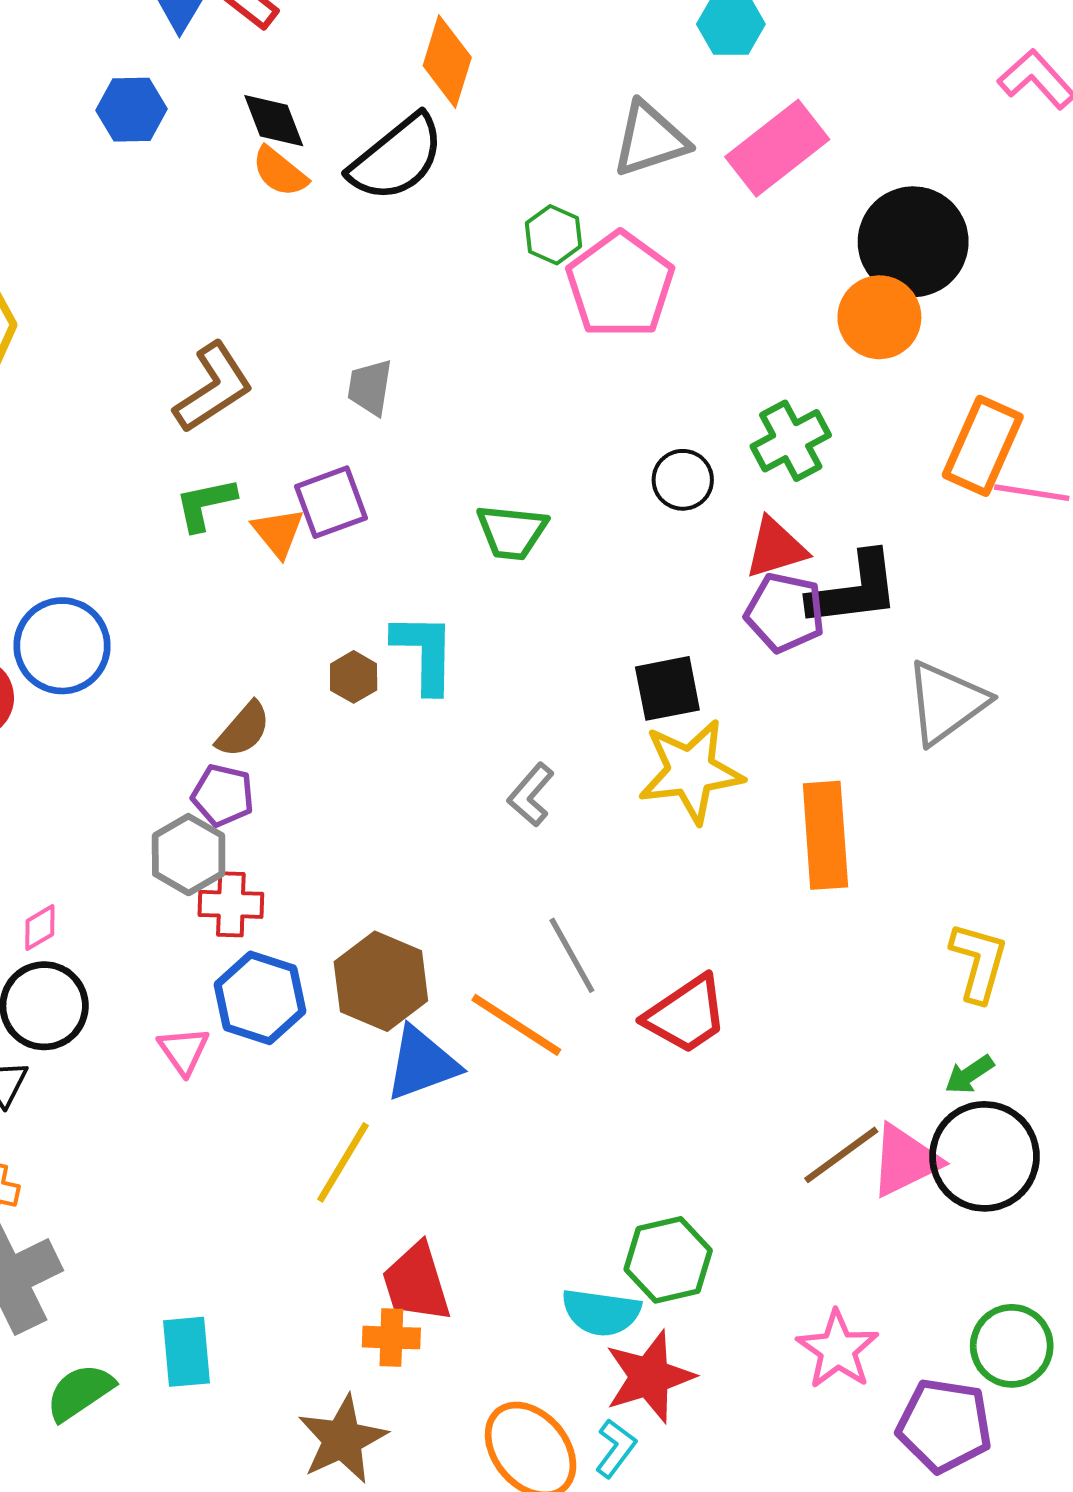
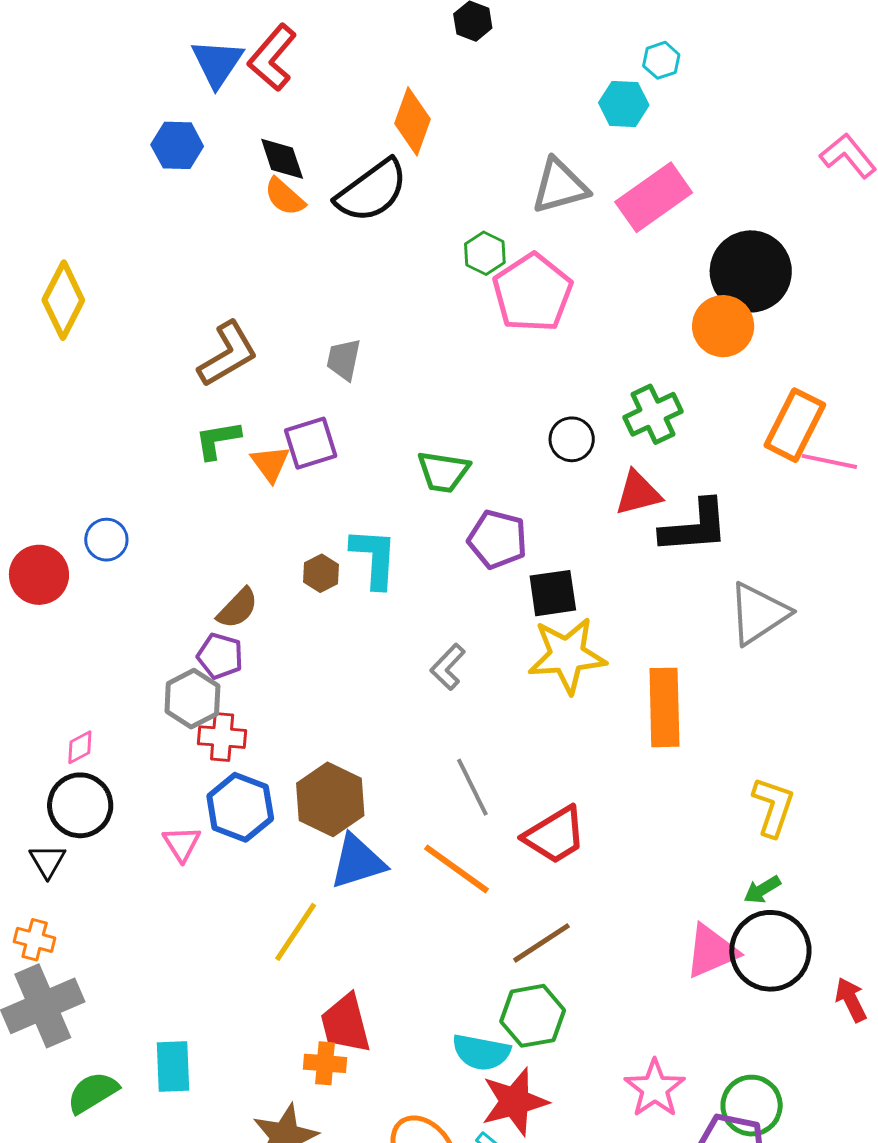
purple pentagon: (785, 613) -> (497, 539), moved
blue circle: (62, 646) -> (106, 540), size x0.6
orange line: (516, 1025) -> (456, 869), moved
brown line: (841, 1155) -> (542, 943), moved
green circle: (1012, 1346) -> (752, 1106), moved

